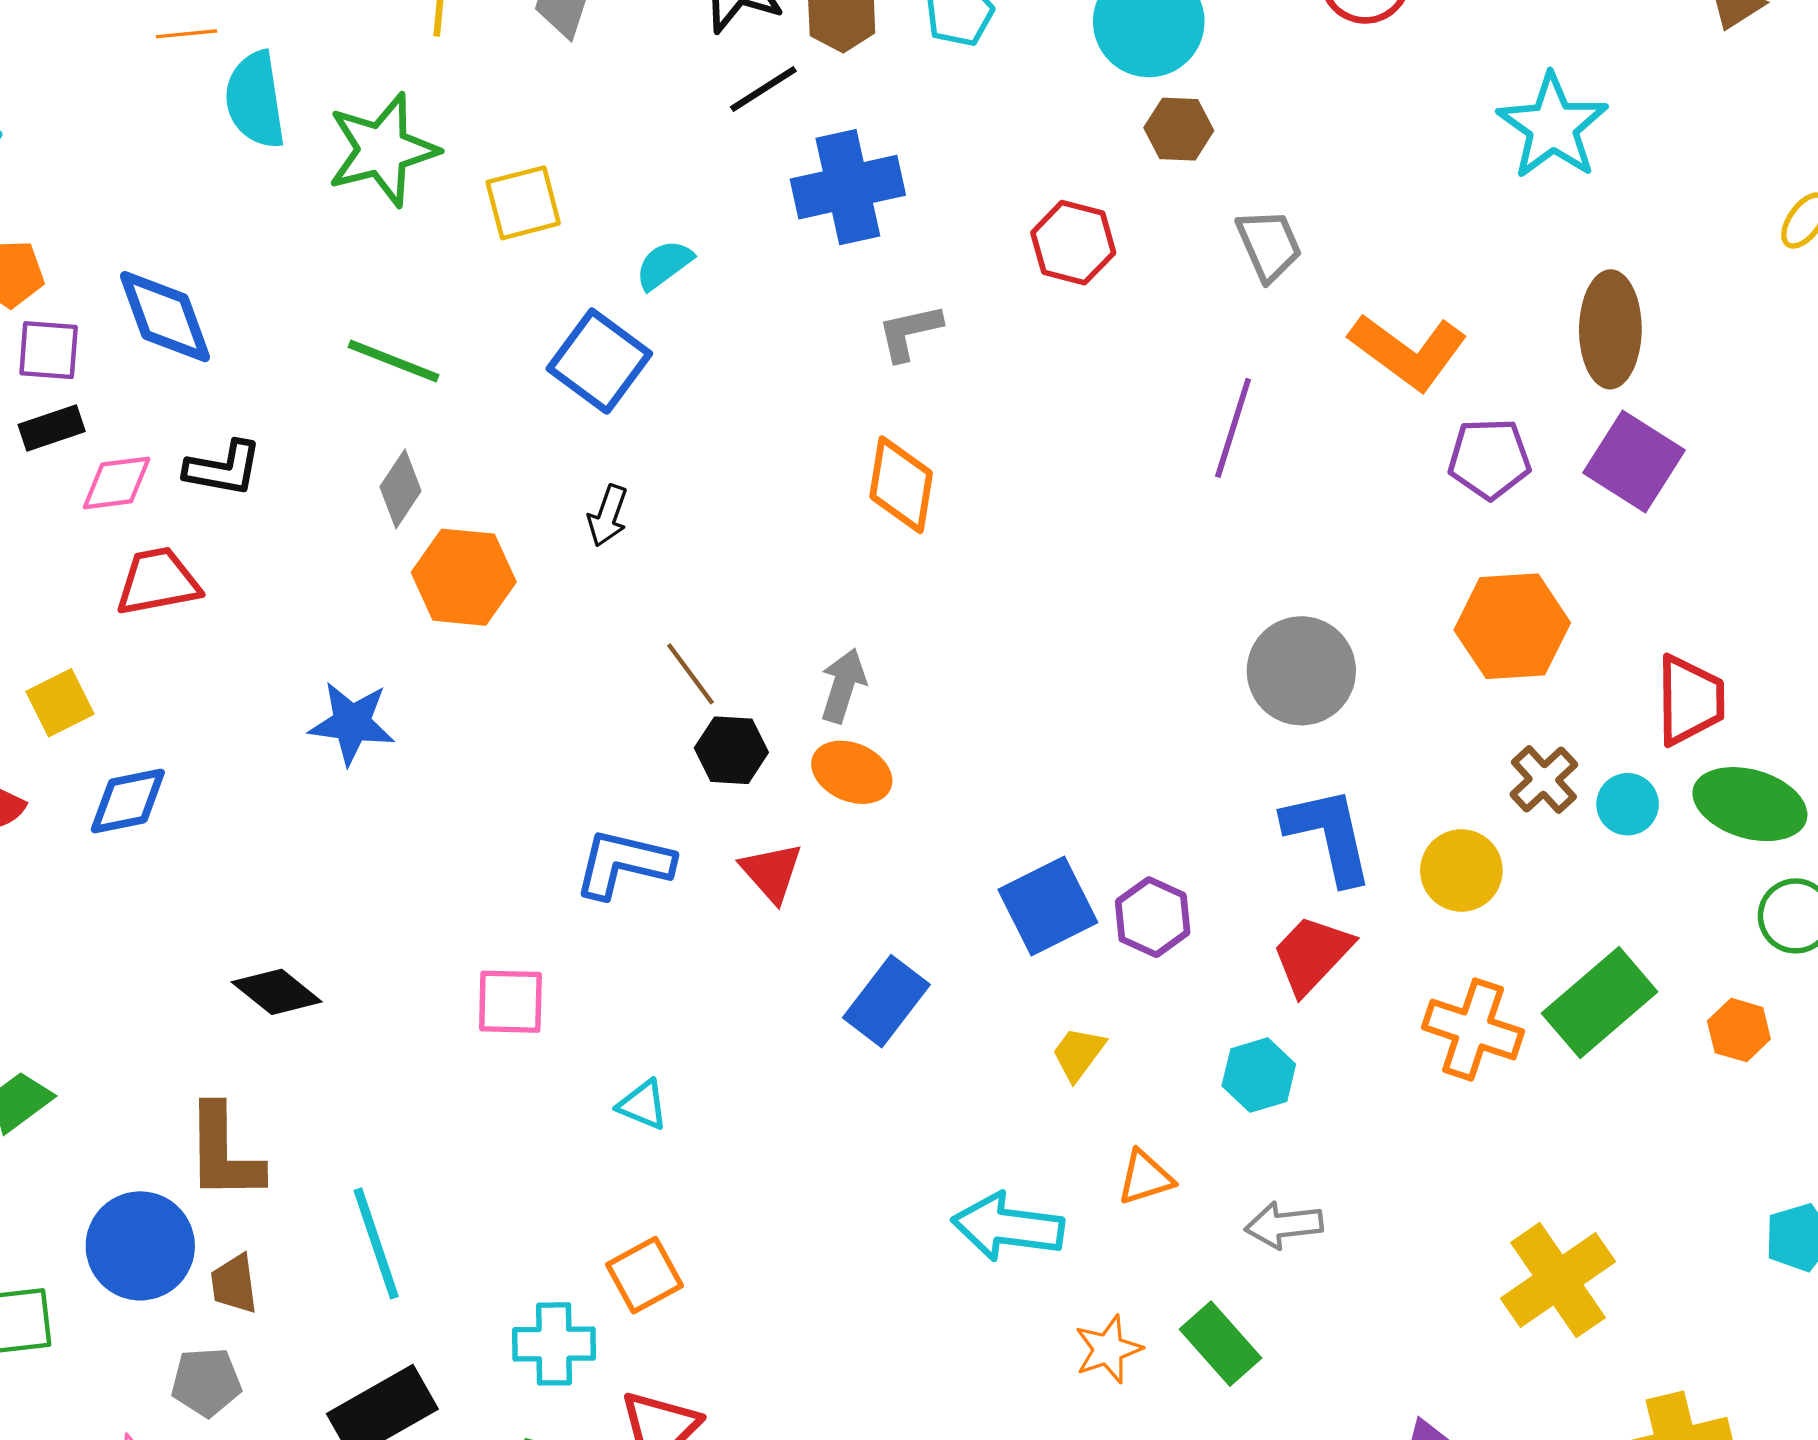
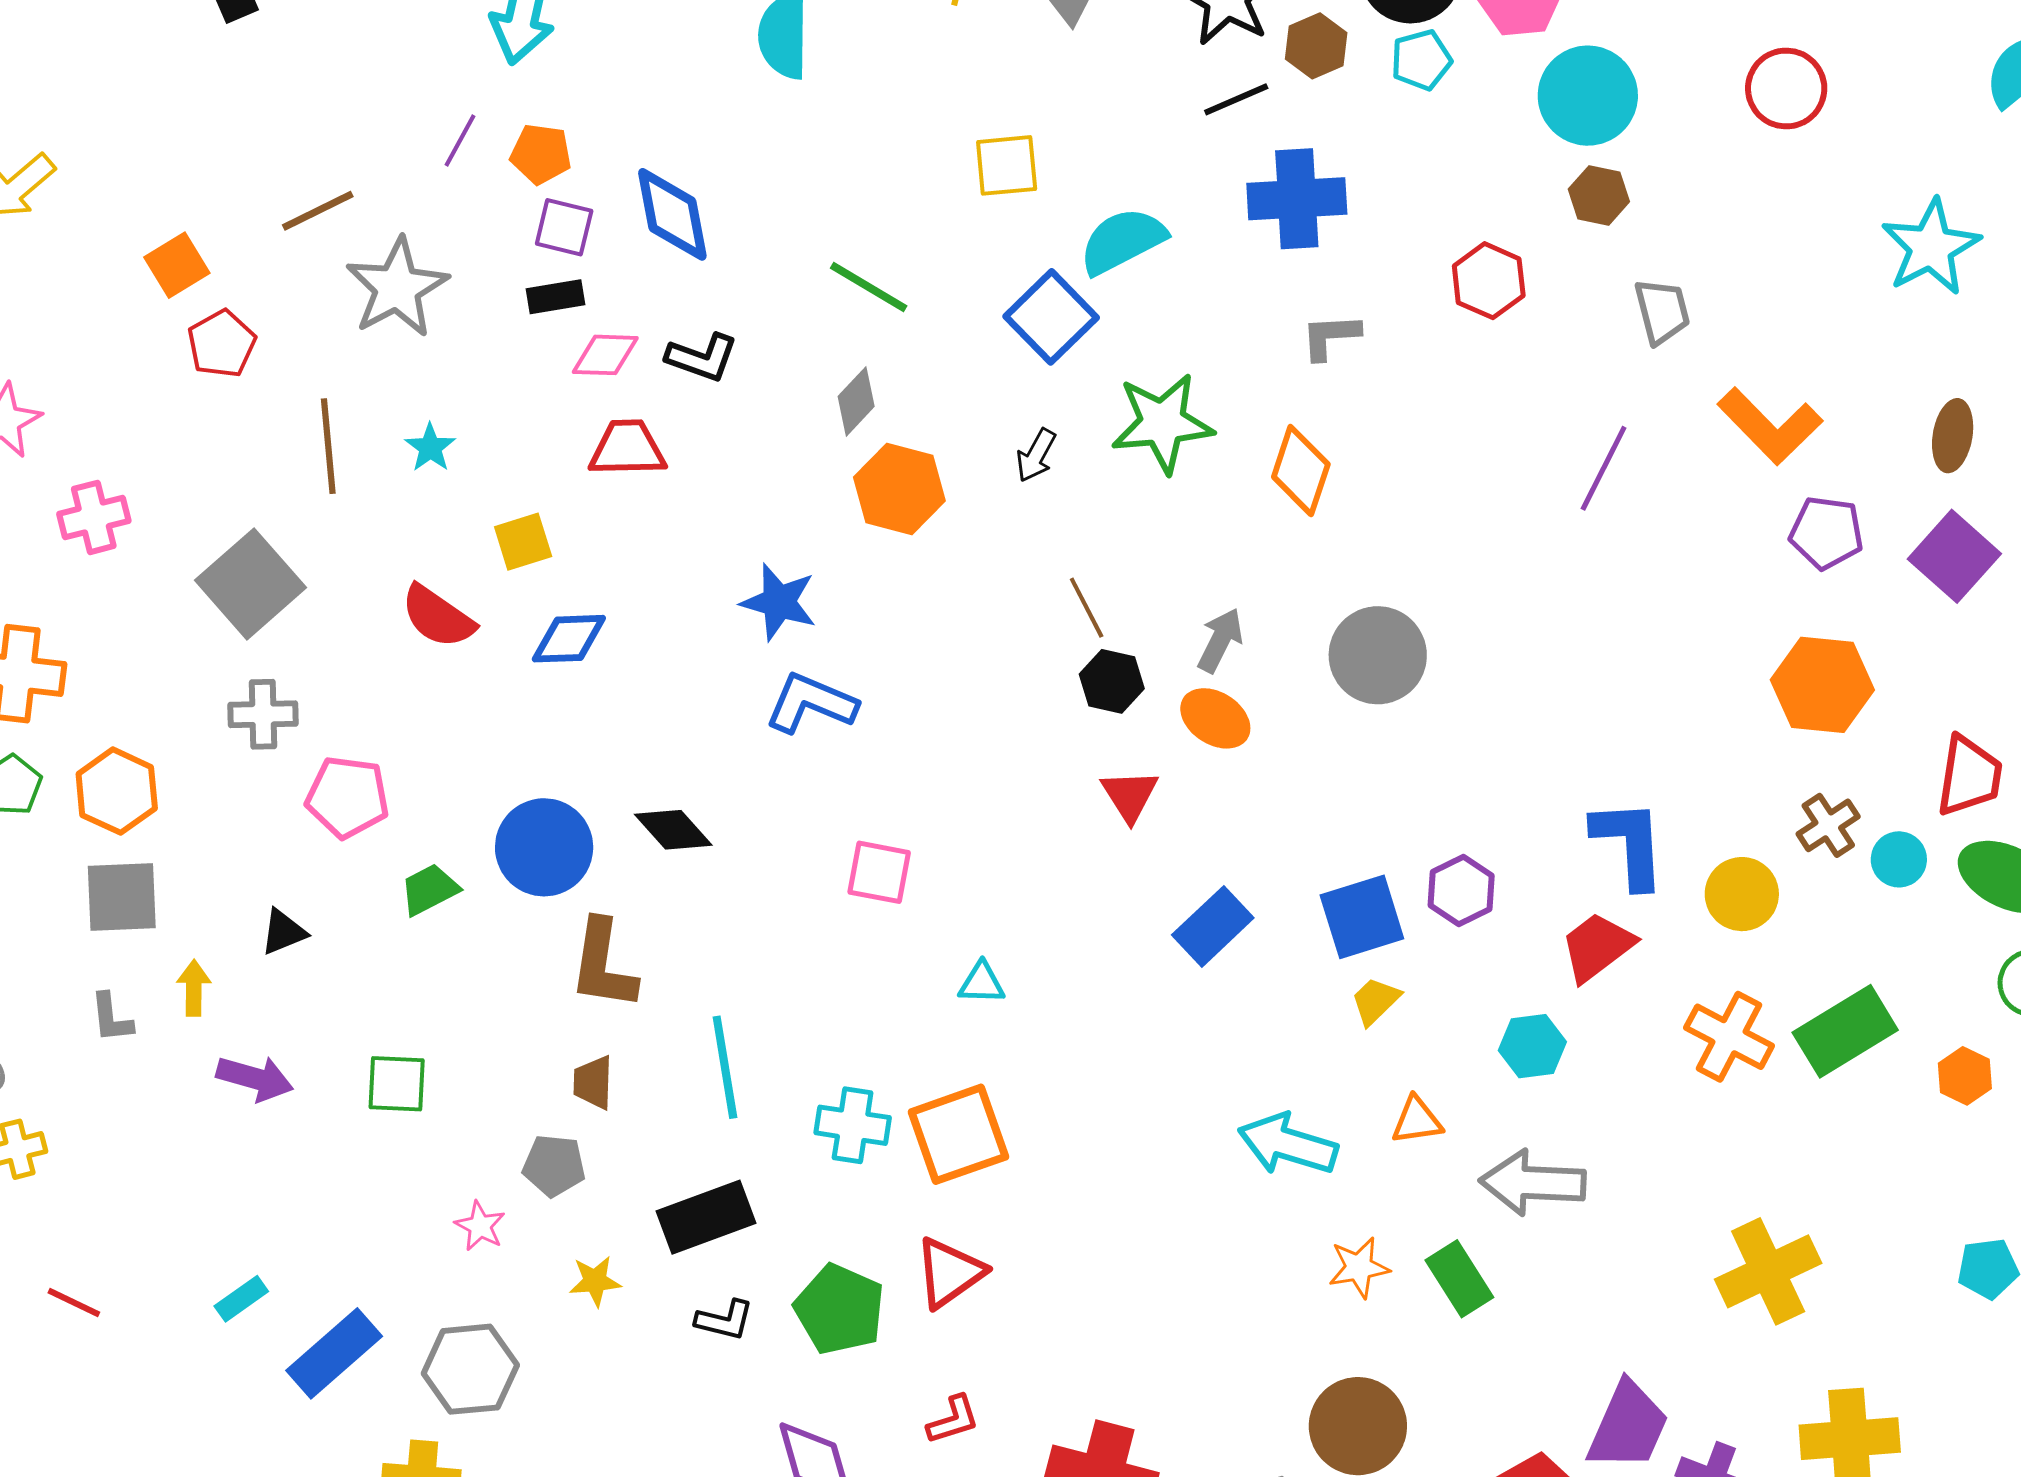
green star: (382, 150) -> (1162, 423), moved
cyan semicircle: (664, 265) -> (1122, 241), size x1.6
brown ellipse: (1610, 329) -> (1953, 436), size x0.7
gray circle: (1301, 671) -> (1378, 655), moved
blue L-shape: (624, 864) -> (811, 703), moved
blue square: (1048, 906) -> (1362, 917), moved
cyan triangle: (643, 1105) -> (982, 983), turned -30
gray arrow: (1284, 1225) -> (1533, 1183), size x1.5
blue circle: (140, 1246) -> (544, 847), moved
orange square: (645, 1275) -> (958, 1134), size x1.5
cyan cross: (554, 1344) -> (853, 1125), moved

